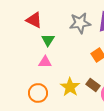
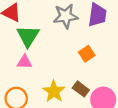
green triangle: (48, 40) -> (28, 36), size x1.5

